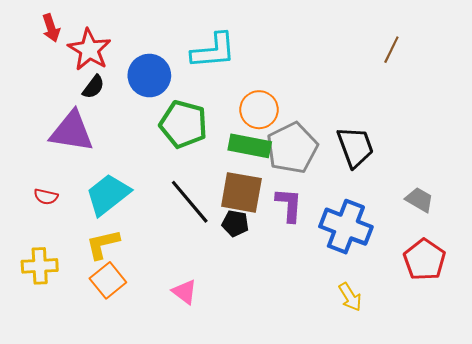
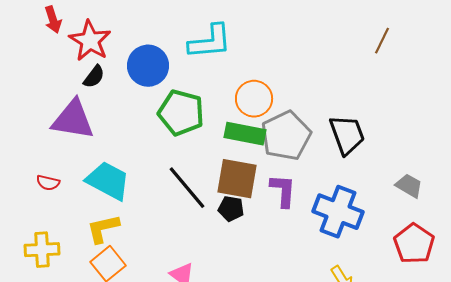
cyan trapezoid: (108, 195) -> (108, 181), turned 66

